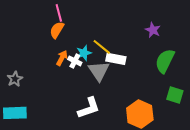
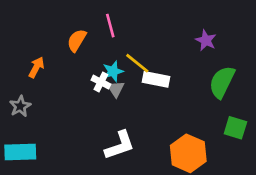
pink line: (59, 13) -> (110, 26), moved
orange arrow: (62, 58) -> (36, 67), moved
gray triangle: (99, 71) -> (116, 89), moved, size x0.6

